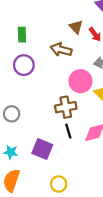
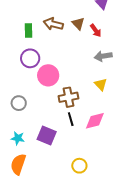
brown arrow: (61, 50) -> (53, 24), moved
pink circle: (81, 81) -> (48, 75), moved
yellow circle: (59, 184) -> (79, 166), moved

